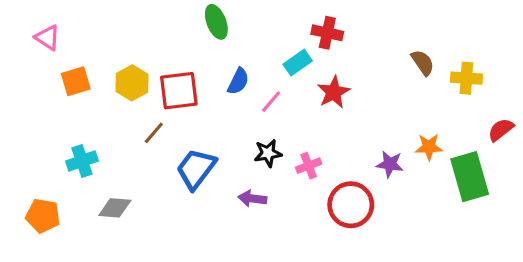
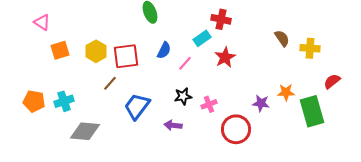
gray diamond: (115, 208) -> (85, 131), size x1.4
orange pentagon: (43, 216) -> (34, 101), moved

